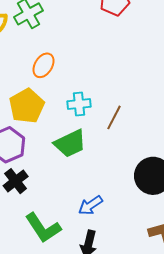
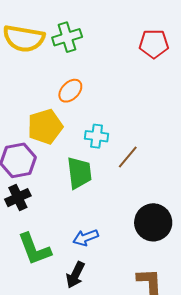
green trapezoid: (70, 144) -> (79, 173), turned -84

